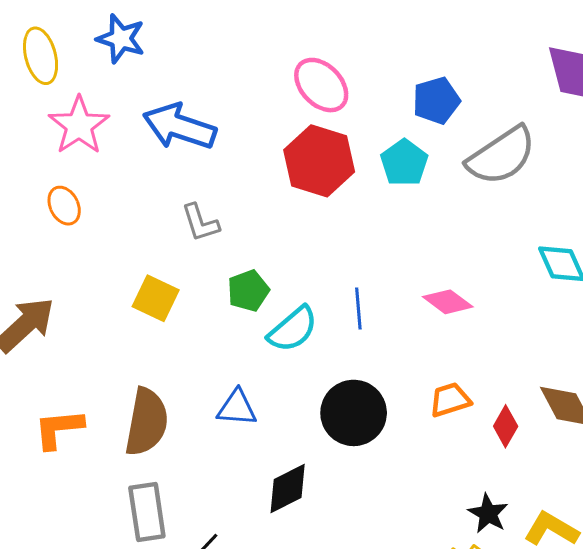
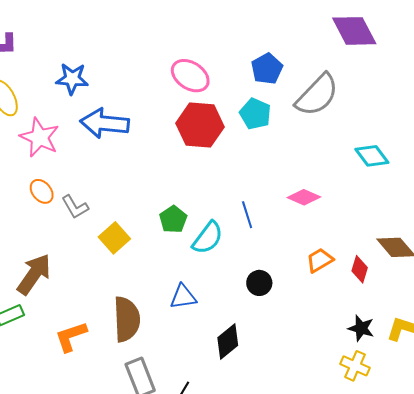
blue star: (121, 39) -> (72, 79), moved
gray L-shape: (200, 223) -> (75, 207), moved
yellow square: (156, 298) -> (114, 238), turned 36
black circle: (354, 413) -> (259, 283), size x0.6

